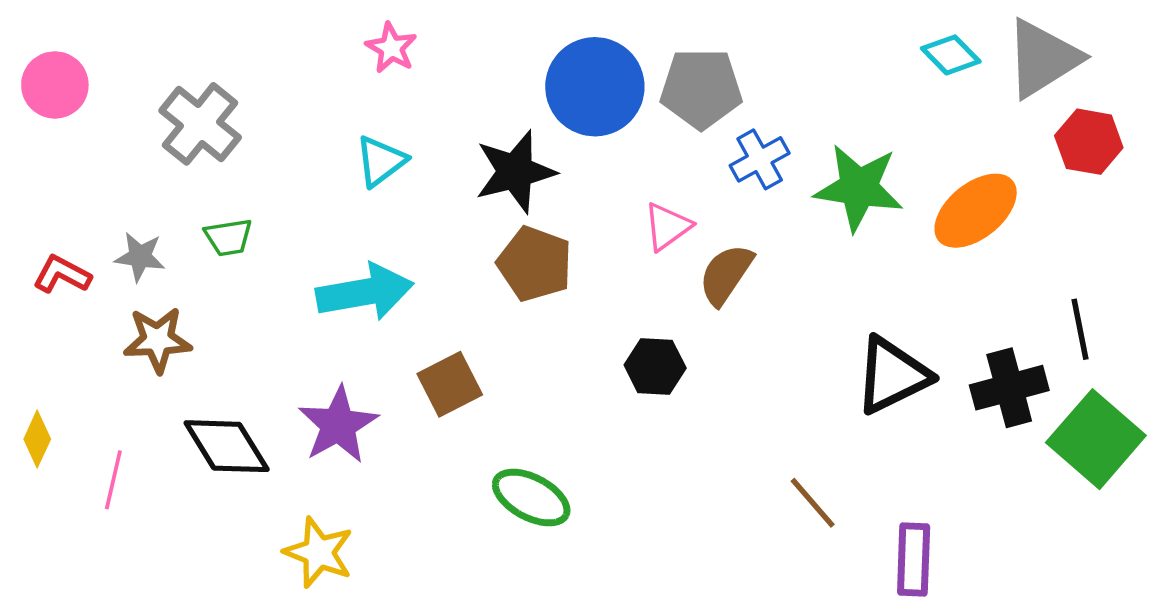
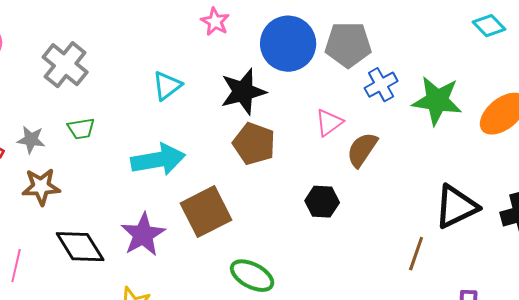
pink star: (391, 48) -> (215, 22), moved
brown square: (450, 384) -> (206, 212), size x1.4
brown line: (813, 503) -> (416, 254), moved, turned 60

